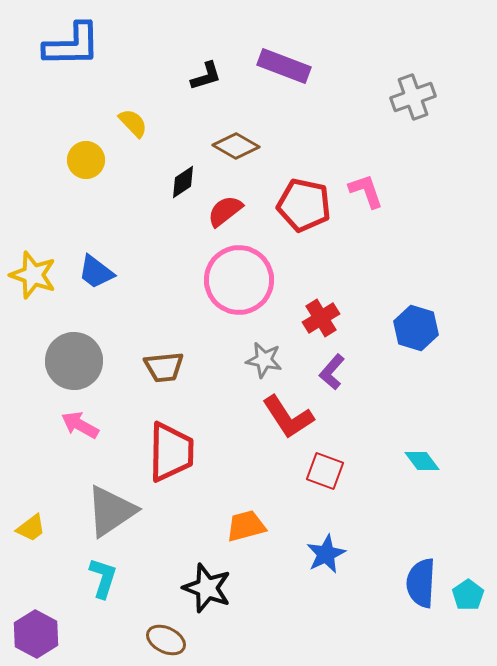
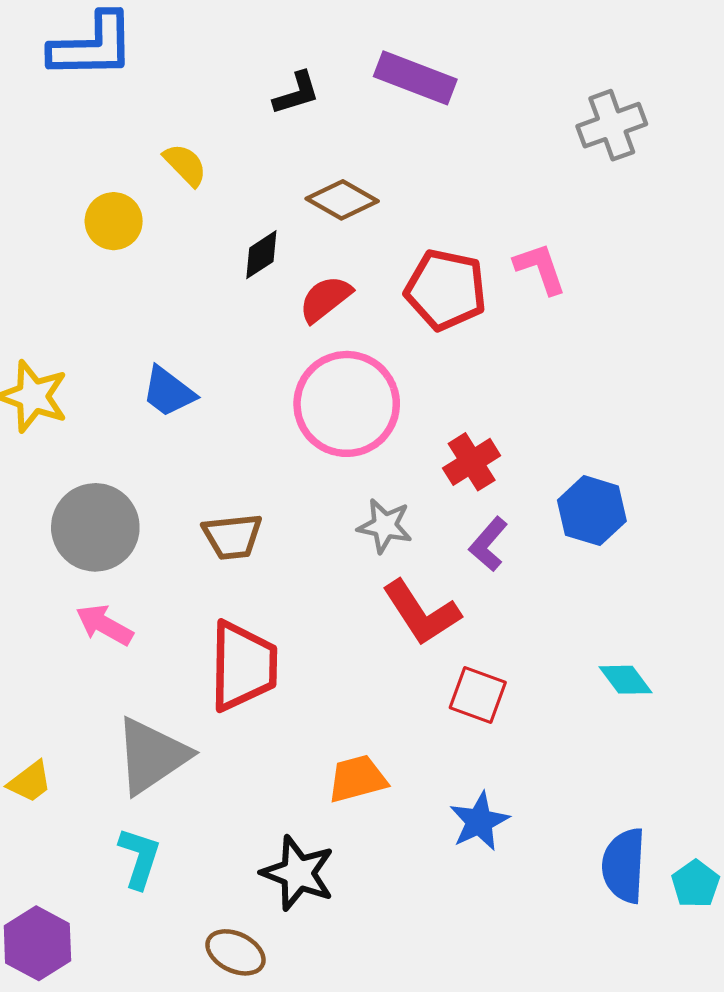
blue trapezoid: (96, 272) -> (168, 392), moved
blue hexagon: (416, 328) -> (592, 511), moved

